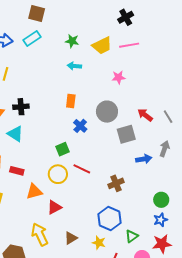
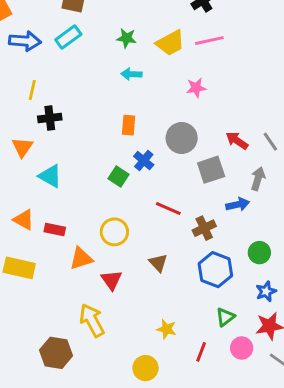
black cross: (21, 107) -> (50, 118), moved
green square: (63, 149) -> (118, 176), moved, turned -32
gray arrow: (165, 149) -> (258, 179), moved
red line: (82, 169) -> (168, 208), moved
brown cross: (116, 183) -> (204, 228), moved
green circle: (161, 200) -> (259, 253), moved
red triangle: (54, 207) -> (111, 280), turned -35
blue hexagon: (109, 218) -> (215, 270), moved
brown triangle: (71, 238) -> (158, 263), moved, turned -40
yellow star: (99, 243) -> (166, 329), moved

